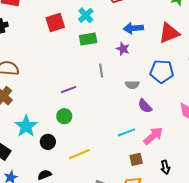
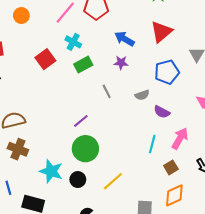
blue arrow: (133, 28) -> (124, 39), turned 54
green circle: (64, 116) -> (85, 149), size x1.6
cyan line: (126, 132) -> (152, 144), turned -36

